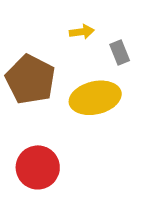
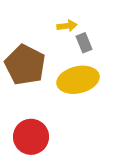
gray rectangle: (120, 53) -> (84, 43), moved

